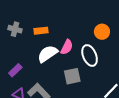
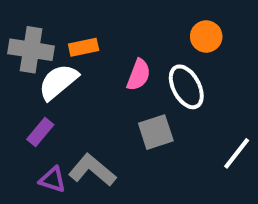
gray cross: (15, 29) -> (31, 50), size x1.5
white semicircle: (48, 54) -> (58, 82), moved

